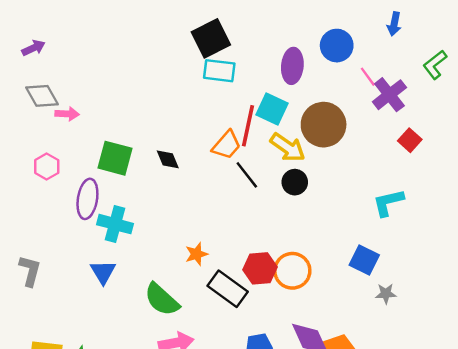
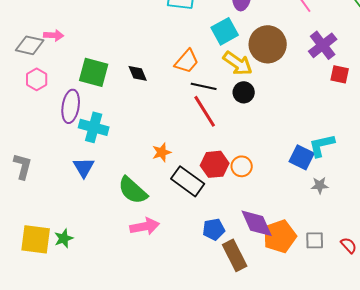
purple cross: (389, 95) -> (323, 45), moved
gray diamond: (42, 96) -> (30, 45), moved, turned -48
cyan square: (272, 109) -> (225, 31), turned 36
red line: (248, 126) -> (205, 111), moved, turned -44
red square: (410, 140) -> (340, 74), moved, turned -30
black line: (247, 175) -> (204, 86), turned -40
cyan L-shape: (388, 202) -> (322, 145), moved
orange circle: (292, 271) -> (242, 166), size x0.7

